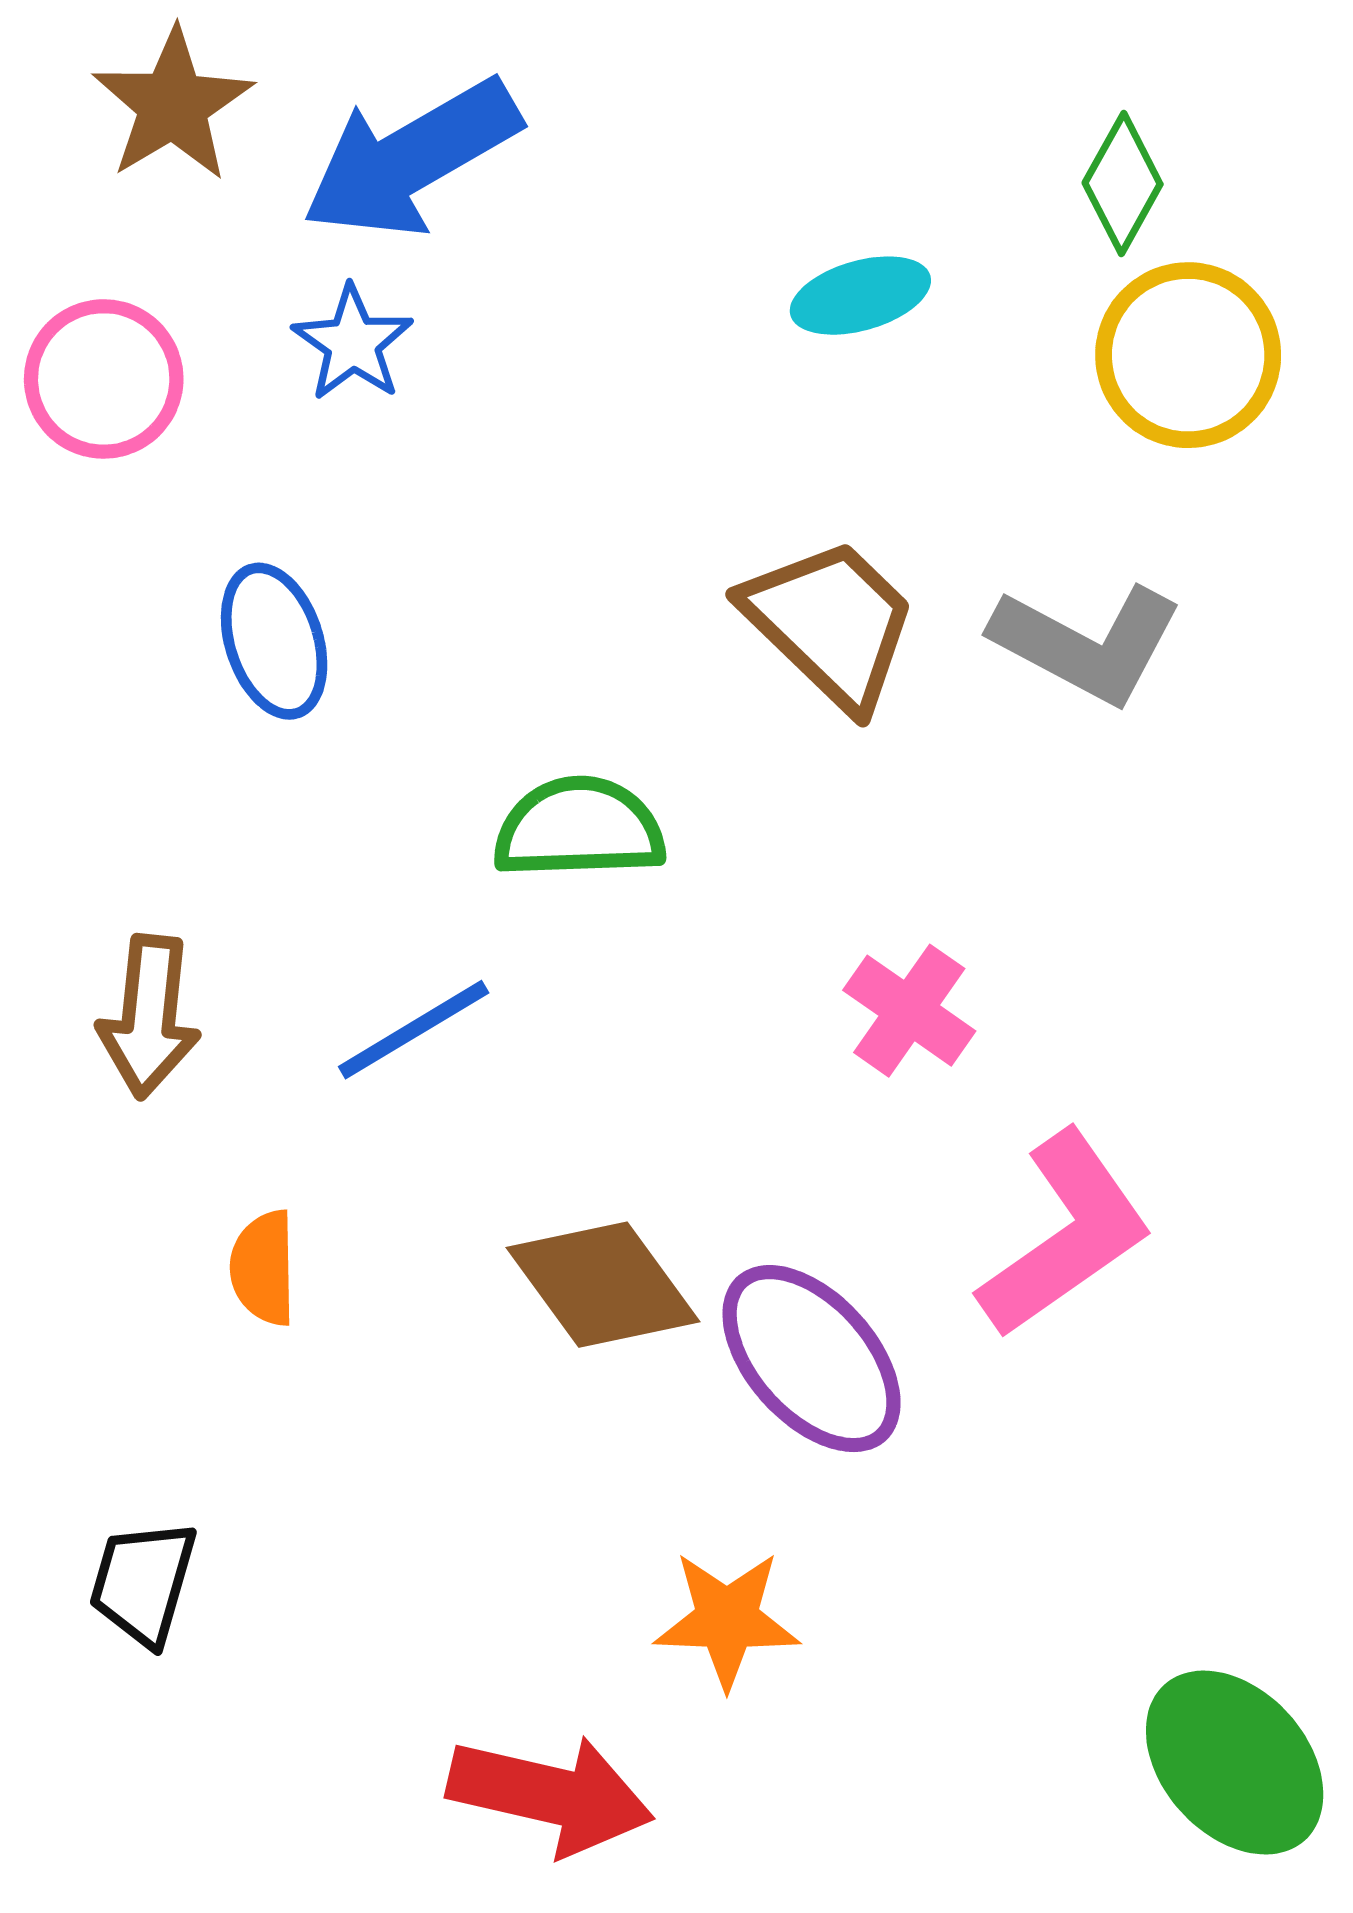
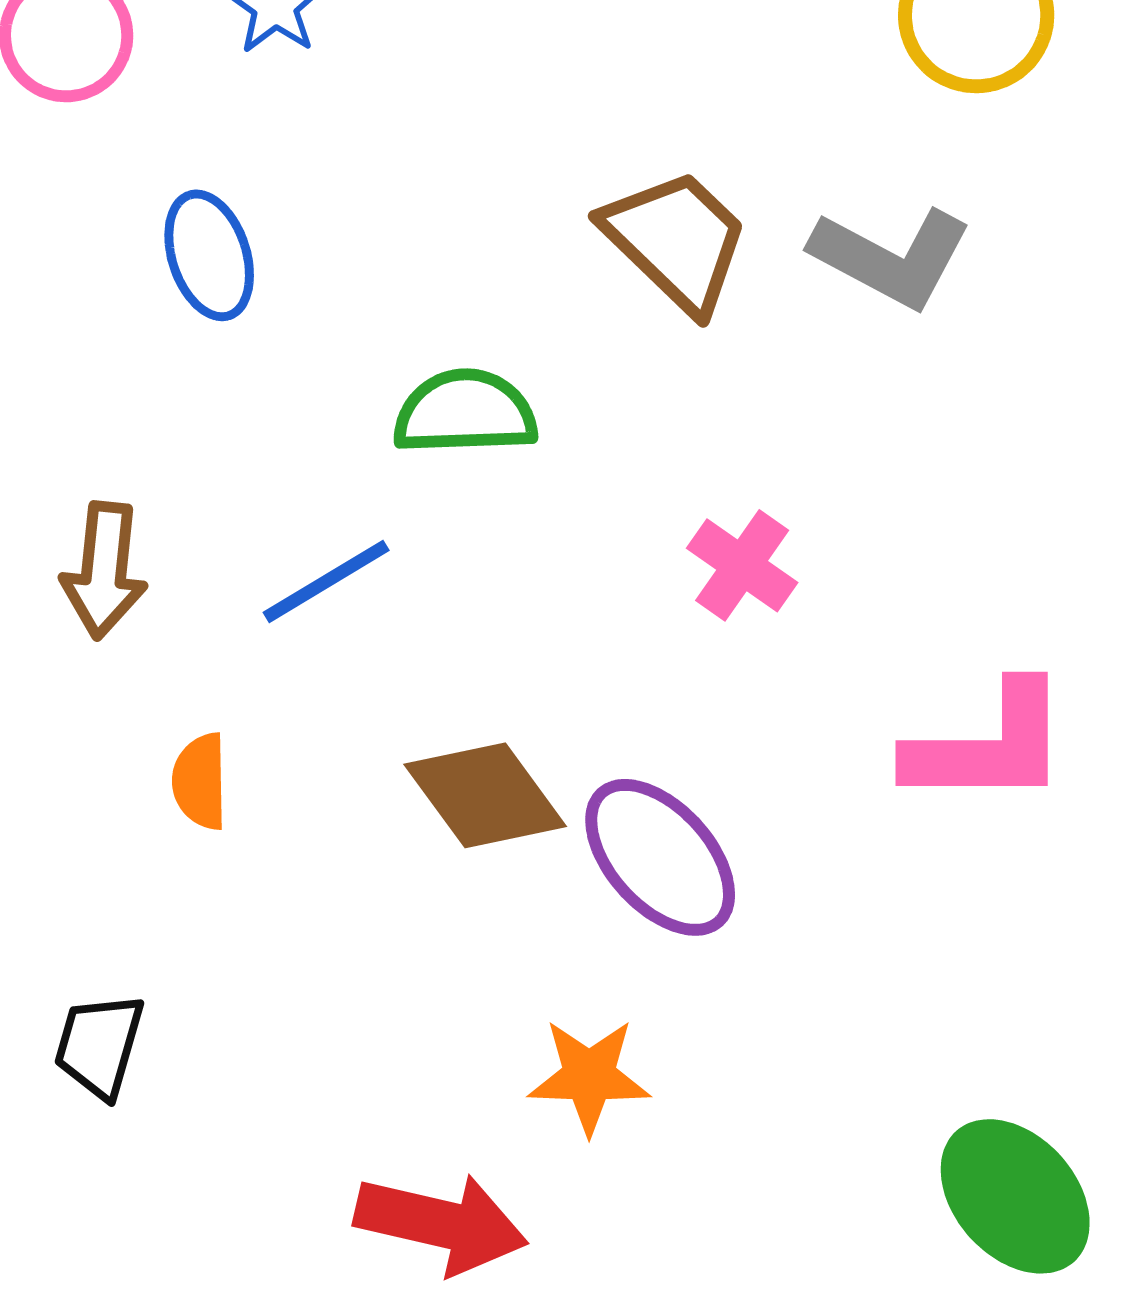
pink L-shape: (1065, 1235) -> (988, 745), moved, turned 35

